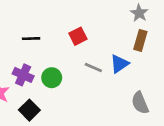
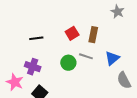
brown rectangle: (140, 40) -> (93, 35), moved
blue triangle: (119, 64) -> (112, 58), moved
green circle: (52, 78) -> (68, 63), moved

